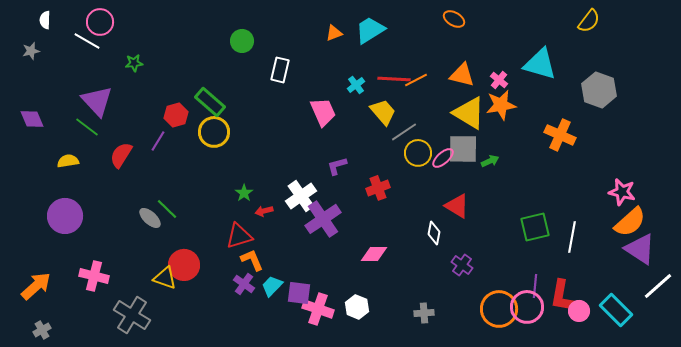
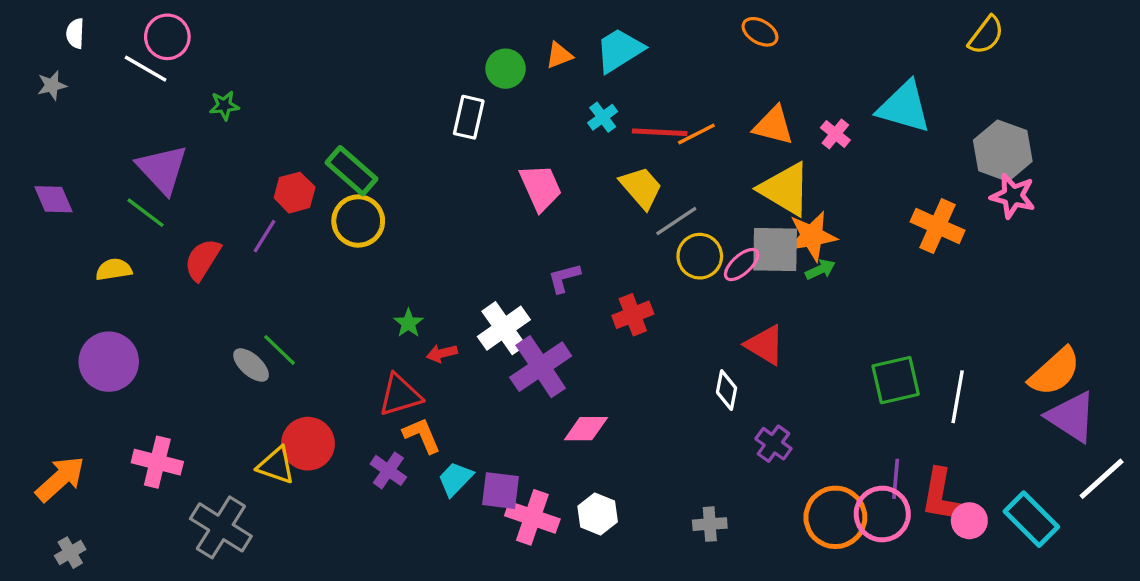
green circle: (242, 41) -> (506, 69), moved
cyan cross: (356, 85) -> (603, 117), moved
orange star: (501, 105) -> (812, 236), moved
pink star: (622, 192) -> (1013, 196), moved
pink diamond: (374, 254) -> (586, 429), moved
purple cross: (244, 284) -> (388, 470), moved

